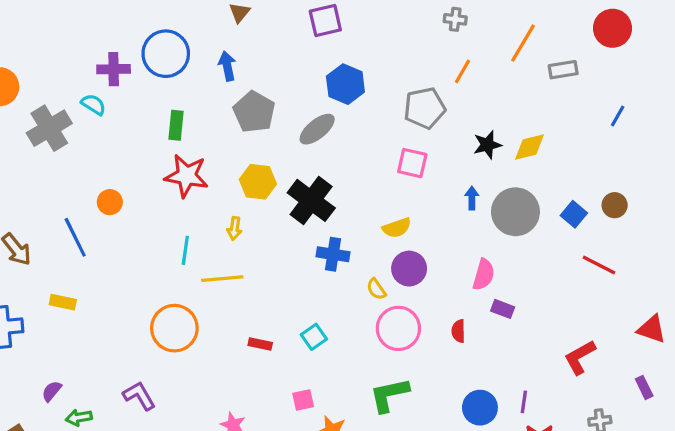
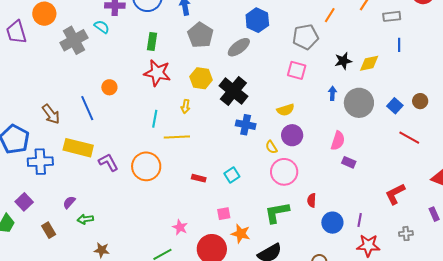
blue line: (618, 116) -> (399, 45), moved, turned -32
yellow rectangle: (63, 302) -> (78, 148), size x1.8
red semicircle: (458, 331) -> (312, 200), moved
purple L-shape: (139, 396) -> (108, 162), moved

